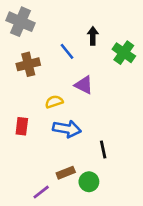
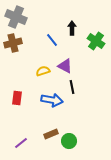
brown cross: (28, 64) -> (13, 43), moved
yellow semicircle: (54, 102) -> (43, 71), moved
black line: (103, 149) -> (72, 87), moved
purple line: (41, 192) -> (21, 143), moved

